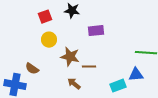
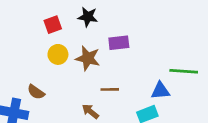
brown star: (70, 57) -> (88, 58), moved
blue triangle: (136, 75) -> (160, 91), moved

